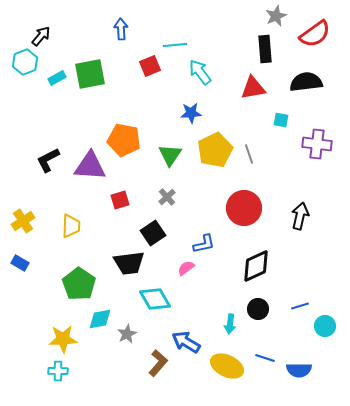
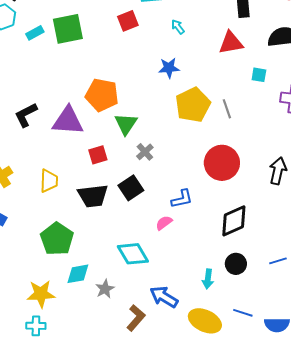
cyan arrow: (200, 72) -> (178, 27), size x0.6
green triangle: (170, 155) -> (126, 124), moved
black trapezoid: (129, 263) -> (93, 196), moved

